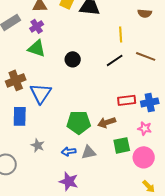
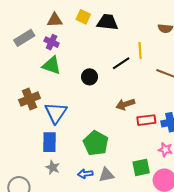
purple cross: (37, 26) -> (52, 42), turned -32
black line: (115, 60) -> (121, 63), moved
blue rectangle: (20, 116) -> (49, 142), moved
green pentagon: (79, 122) -> (96, 143), turned 30
brown arrow: (107, 122) -> (125, 104), moved

